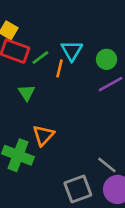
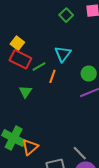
cyan triangle: (72, 51) -> (63, 54), moved
orange triangle: (43, 135) -> (30, 147), moved

